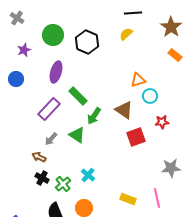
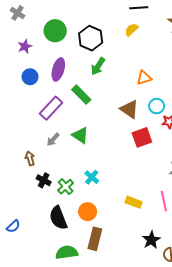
blue circle: (16, 79) -> (30, 77), moved
cyan circle: (150, 96) -> (157, 106), moved
green arrow: (94, 116) -> (98, 66), moved
brown arrow: (39, 157) -> (30, 158), moved, turned 48

